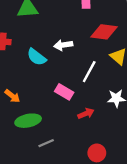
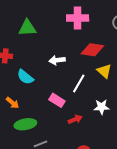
cyan semicircle: (37, 57) -> (25, 77), moved

